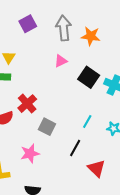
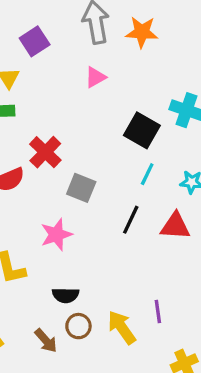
purple square: (28, 24) -> (35, 41), moved
black square: (89, 77) -> (142, 130), moved
red triangle: (96, 168) -> (175, 226), moved, turned -36

